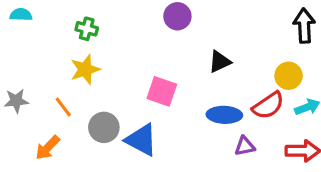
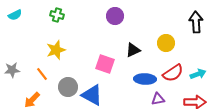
cyan semicircle: (21, 15) -> (15, 15), turned 152
green cross: (87, 29) -> (57, 15), moved
black triangle: (220, 62) -> (133, 50), moved
yellow circle: (289, 76) -> (166, 43), moved

